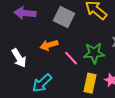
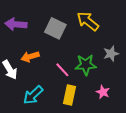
orange arrow: (49, 45) -> (30, 57), moved
yellow rectangle: (90, 83) -> (69, 95), moved

